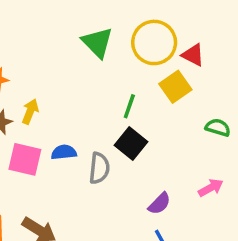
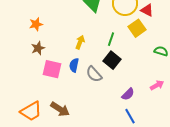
yellow arrow: (30, 112) -> (80, 42), moved
blue semicircle: (64, 152) -> (74, 65), turned -72
gray semicircle: (99, 168) -> (94, 74), turned 132

